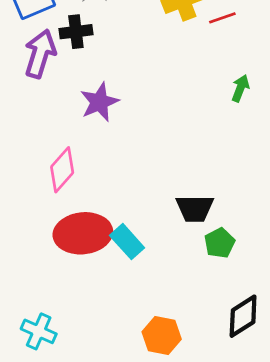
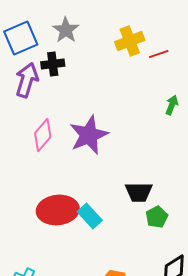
purple star: (99, 102) -> (89, 135), moved, size x1.4
pink diamond: (62, 170) -> (43, 135), moved

